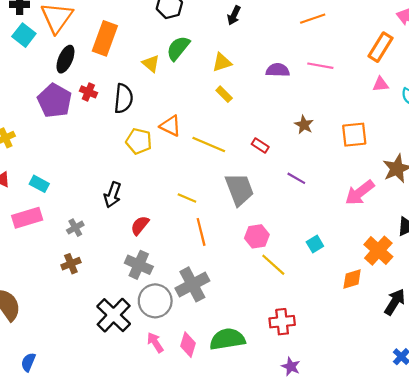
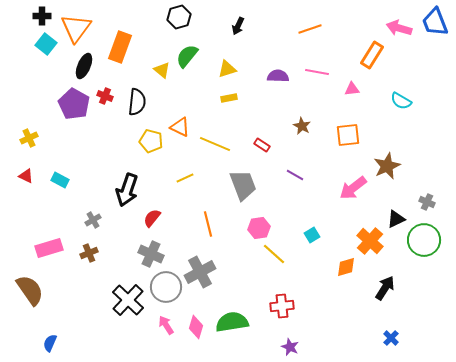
pink triangle: (381, 84) -> (352, 89), moved
yellow rectangle: (224, 94) -> (229, 98), turned -56
black arrow: (113, 195) -> (127, 190), size x1.4
yellow line: (187, 198) -> (185, 178), moved, turned -48
pink rectangle: (27, 218) -> (49, 248), moved

